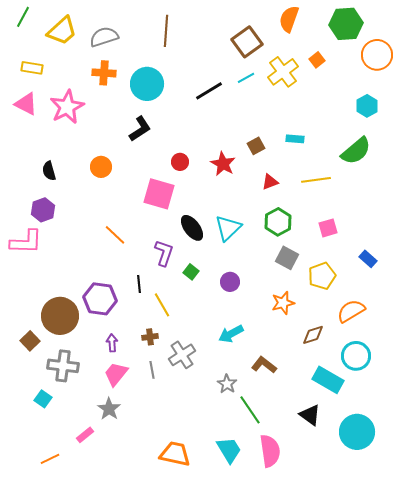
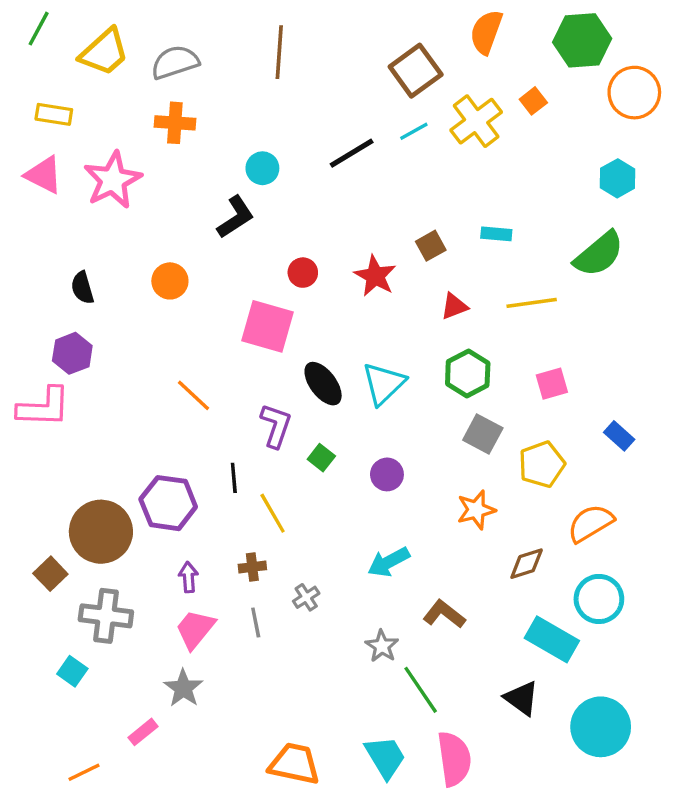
cyan circle: (147, 84) -> (262, 168), moved, size x0.6
gray cross: (182, 355) -> (306, 597), size x0.6

